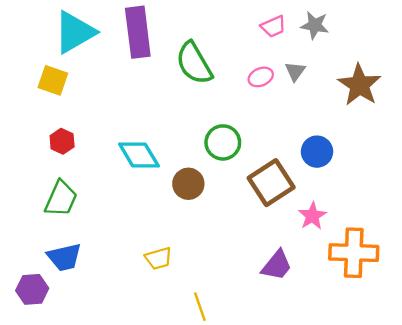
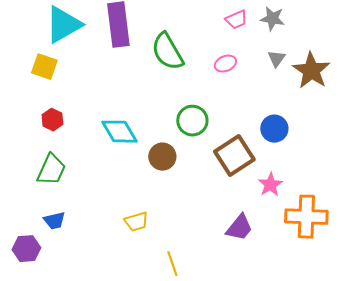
gray triangle: (295, 71) -> (276, 59), moved
blue trapezoid: (64, 257) -> (54, 221), size x0.7

